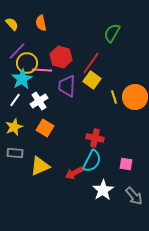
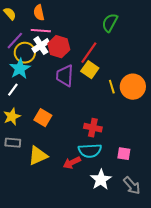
pink line: (42, 70) -> (41, 31), moved
white cross: (39, 101) -> (41, 46), moved
cyan semicircle: (92, 161) -> (90, 151), turned 60

